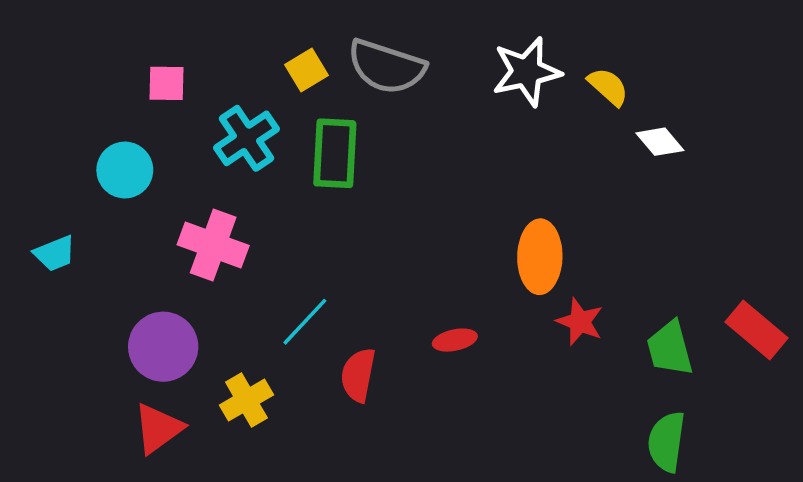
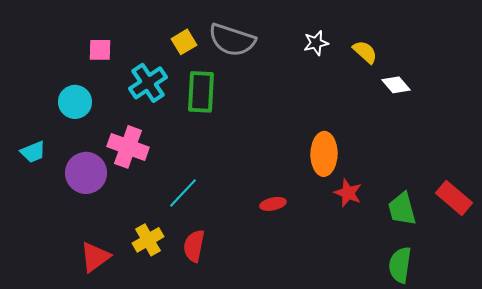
white star: (527, 72) -> (316, 43), size x0.6
purple circle: (163, 347) -> (86, 173), moved
red semicircle: (358, 375) -> (194, 246), moved

